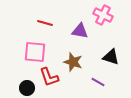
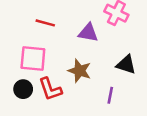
purple line: (98, 82) -> (110, 95), turned 72
black circle: (27, 88) -> (23, 89), moved

